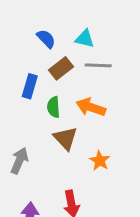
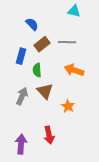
cyan triangle: (85, 39) -> (74, 11), moved
orange arrow: (91, 107) -> (74, 70), moved
gray arrow: (19, 161) -> (22, 96), moved

